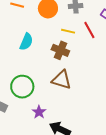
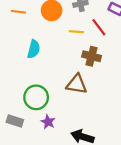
brown cross: (60, 50) -> (92, 56), moved
purple star: (39, 112) -> (48, 122), moved

